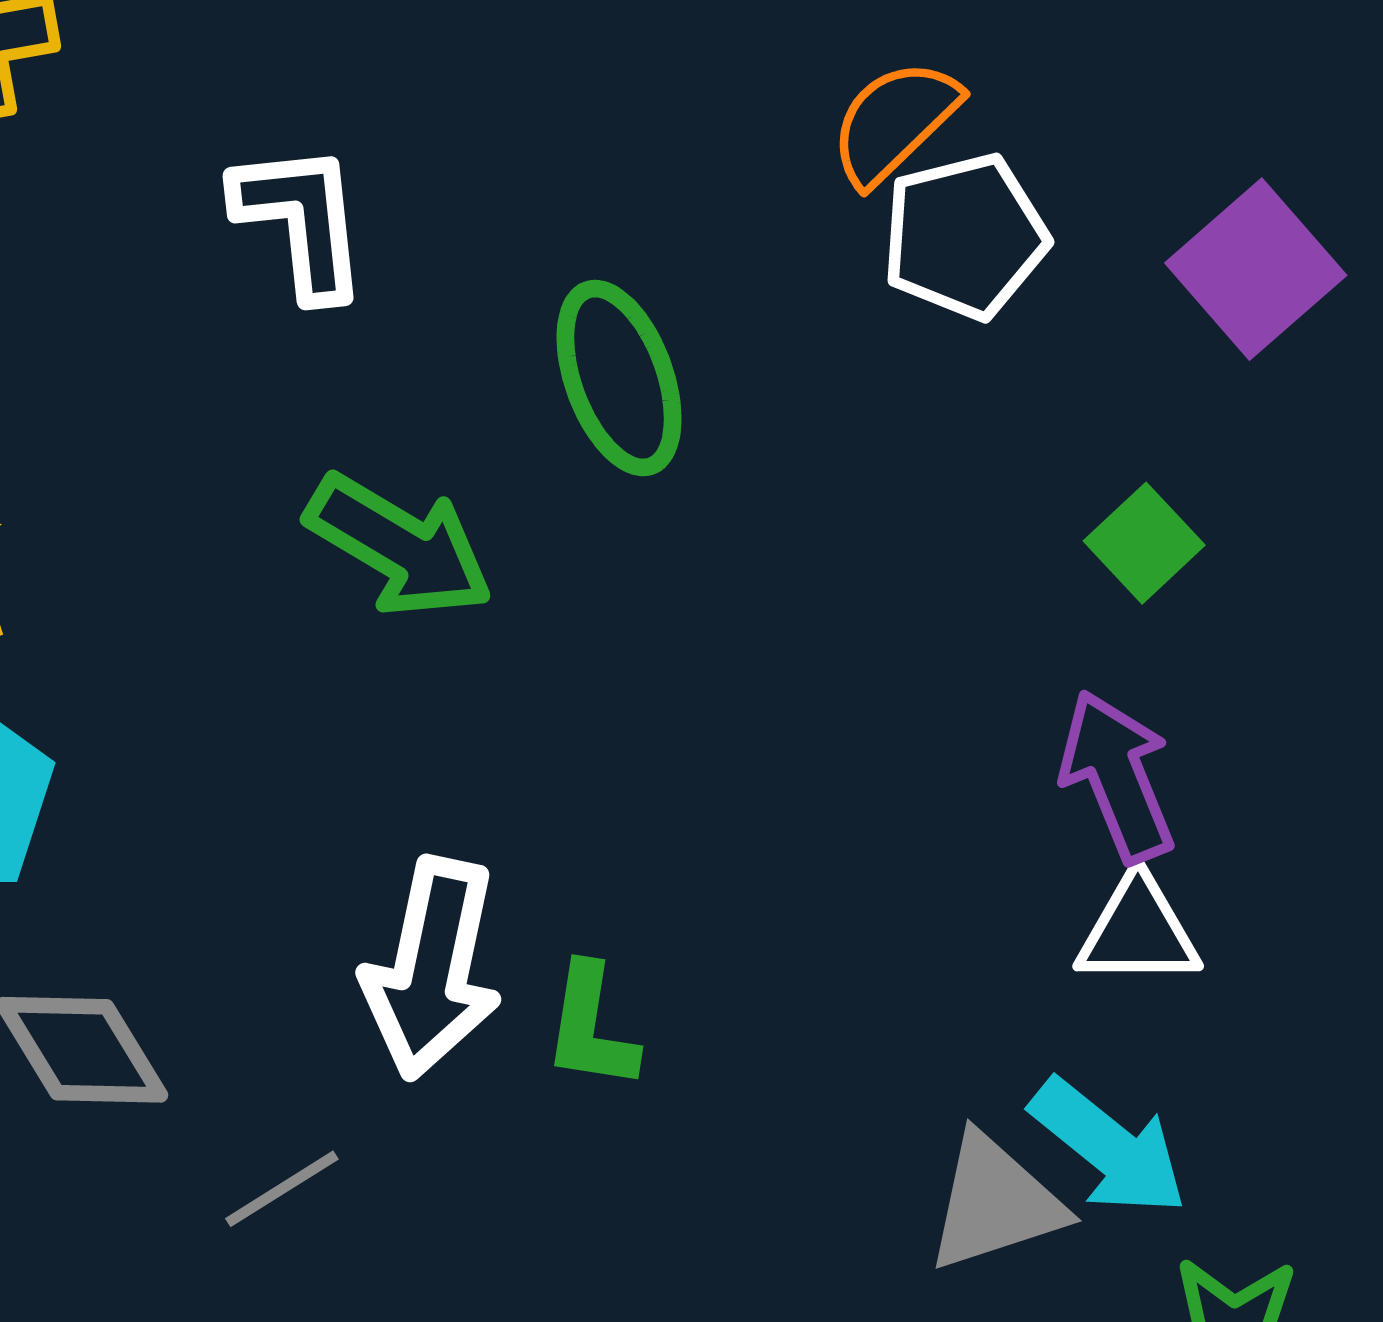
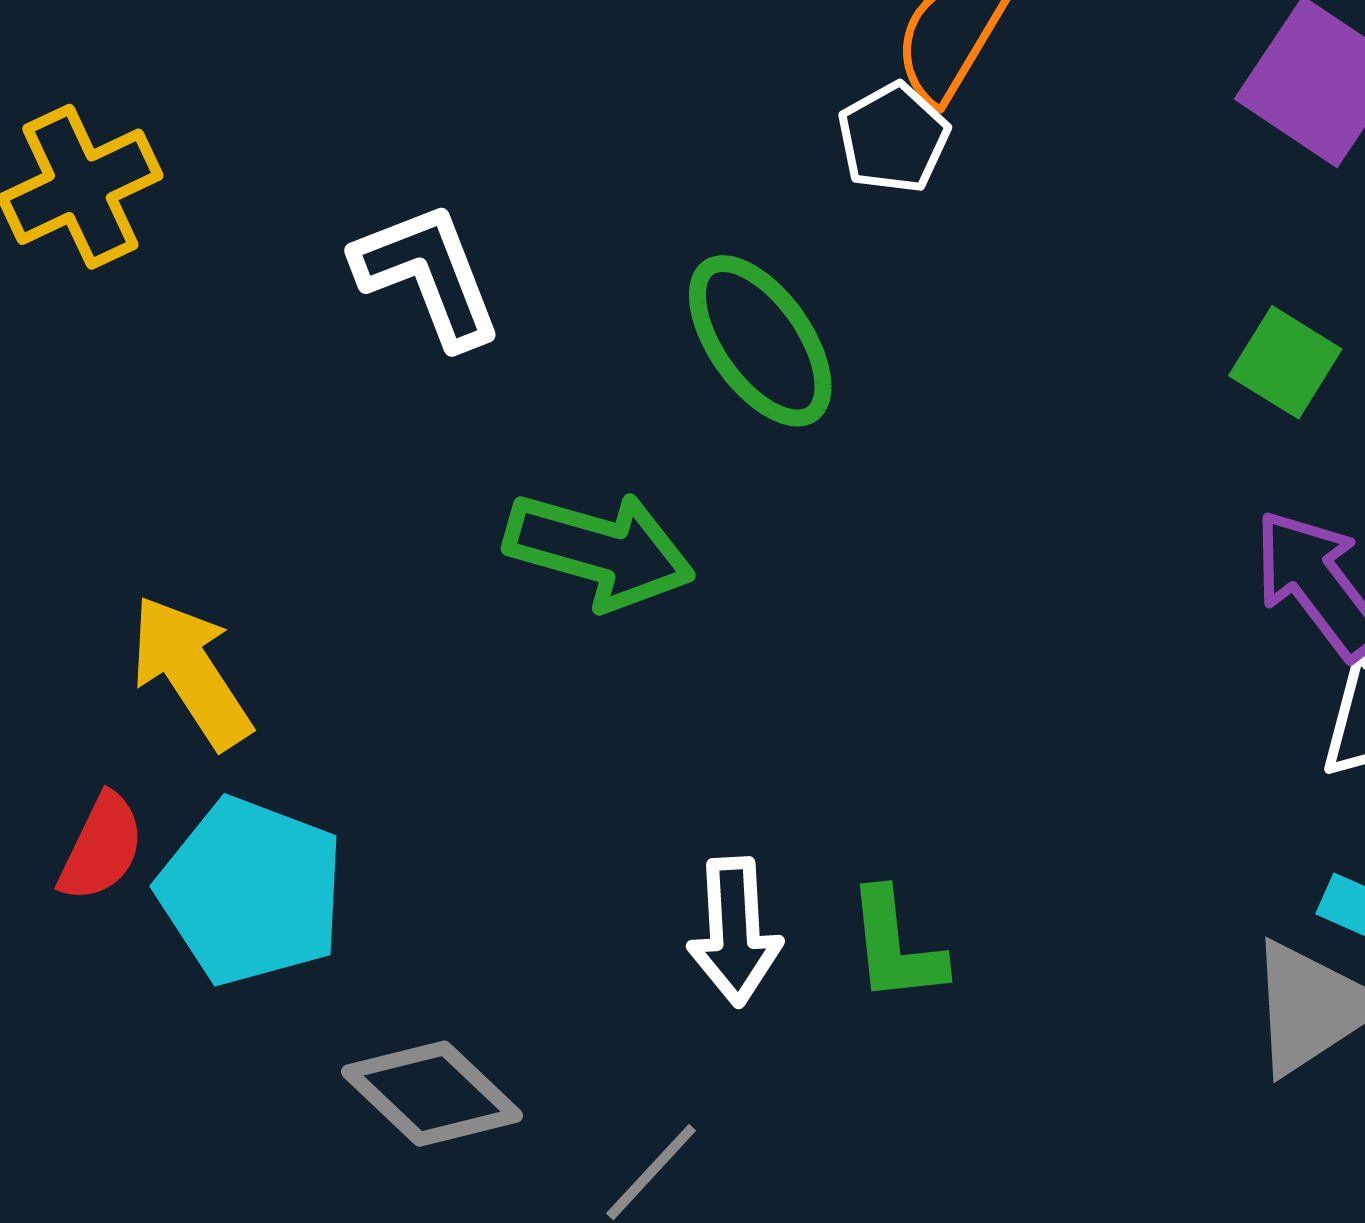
white pentagon: (965, 236) -> (893, 138), moved, size x0.7
white arrow: (432, 968) -> (735, 932), size x0.7

